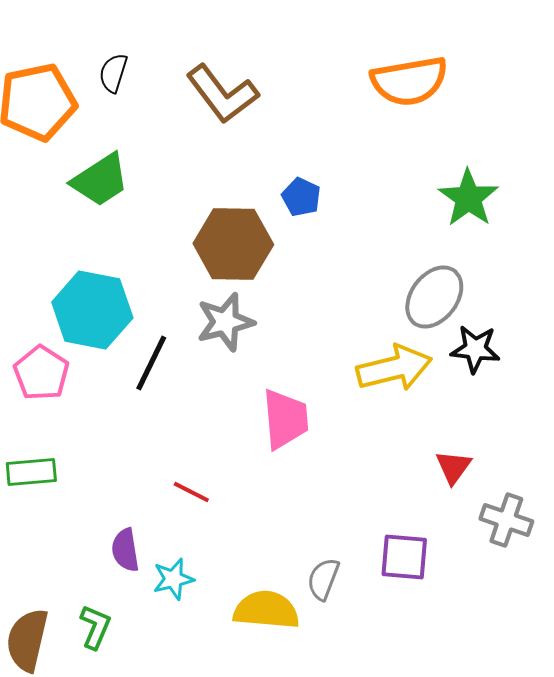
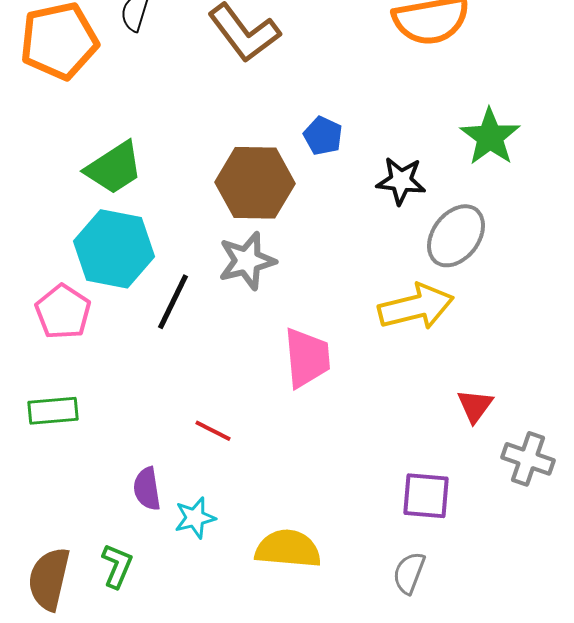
green trapezoid: (100, 180) -> (114, 168), moved
black star: (475, 349) -> (401, 181), moved
gray semicircle: (323, 579) -> (409, 573), moved

